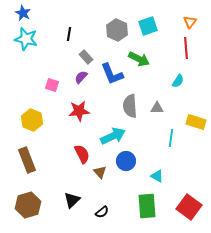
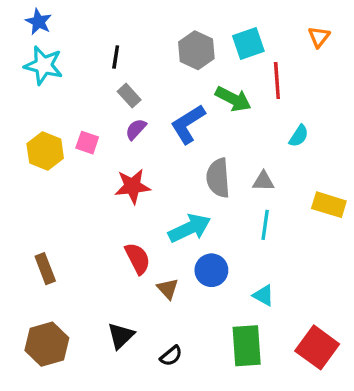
red line: (186, 48) -> (277, 80), moved
gray rectangle: (86, 57) -> (129, 96), moved
blue L-shape: (112, 74) -> (188, 124), turned 80
yellow hexagon: (32, 120) -> (45, 151), moved
cyan line: (171, 138) -> (265, 225), moved
brown rectangle: (27, 160) -> (45, 269), size x0.7

